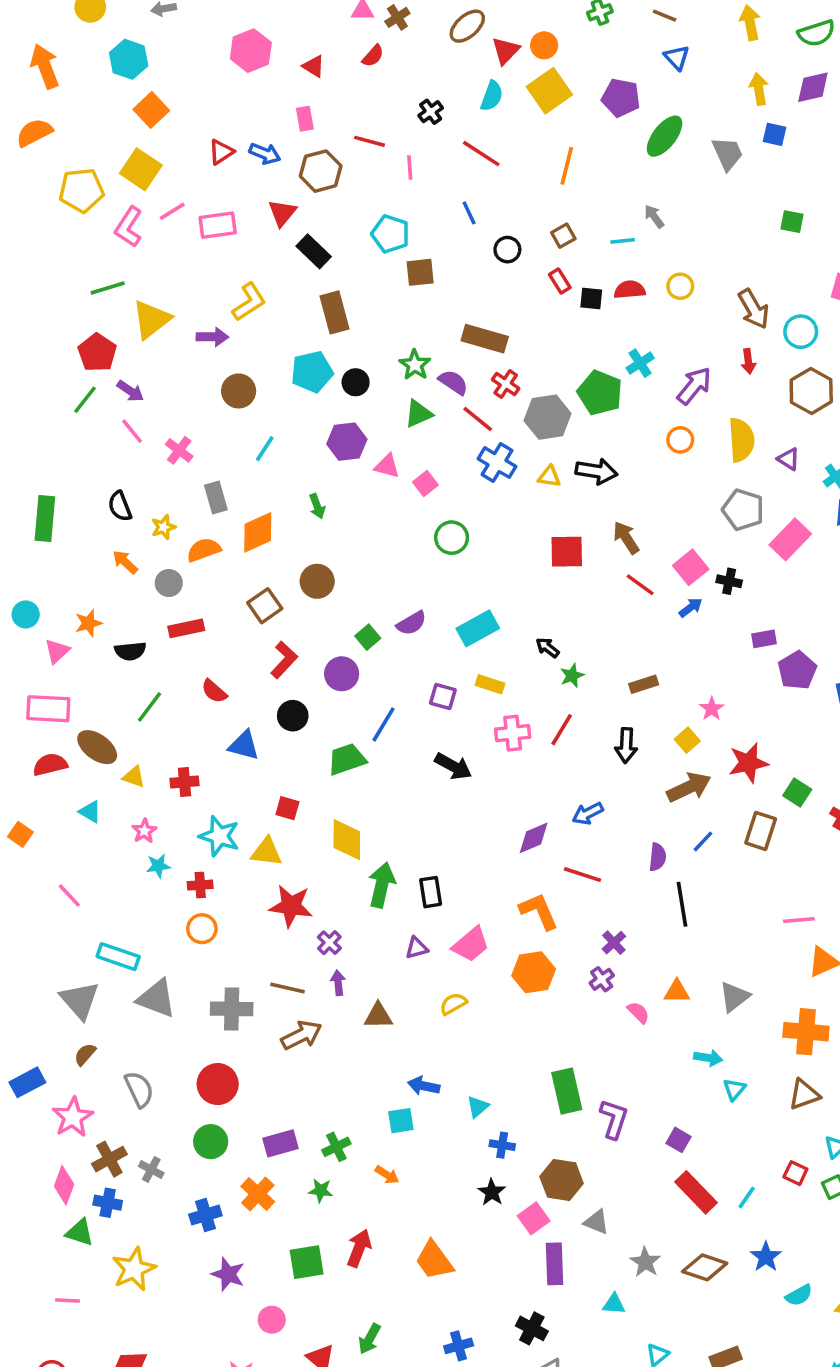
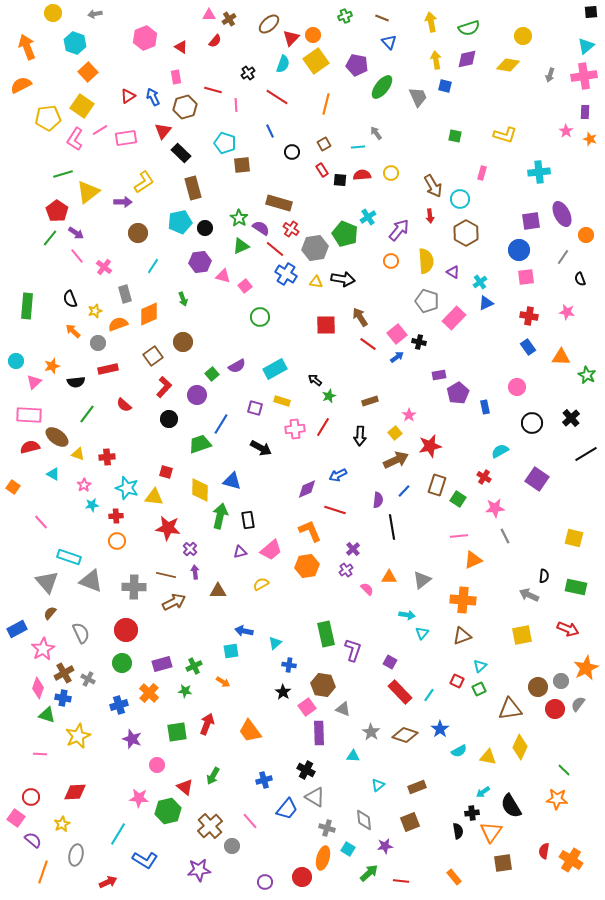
blue arrow: (265, 154) -> (153, 97), turned -138
blue triangle: (244, 745) -> (232, 481), moved
green square: (797, 793) -> (458, 499), moved

